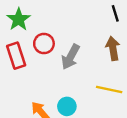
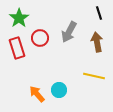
gray arrow: (71, 57) -> (69, 32), moved

